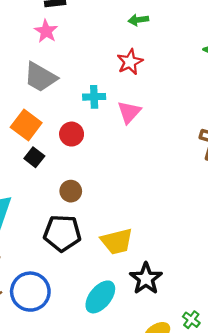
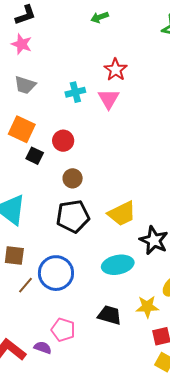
red star: (130, 62) -> (116, 70), moved
gray trapezoid: (40, 77) -> (25, 85), size x0.7
red circle: (72, 134) -> (63, 141), moved
cyan ellipse: (100, 297) -> (118, 265), turned 52

